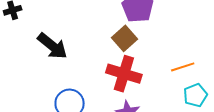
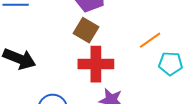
cyan pentagon: (195, 95) -> (171, 64), turned -30

